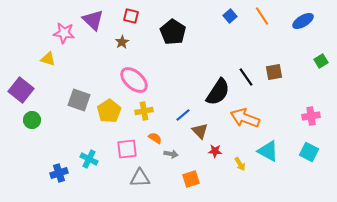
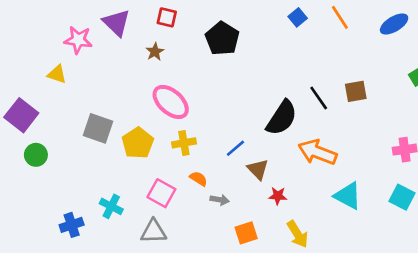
pink square: (127, 149) -> (161, 193), turned 35
yellow arrow: (240, 164) -> (298, 234), moved, size x1.5
gray triangle: (140, 178) -> (154, 231), moved

